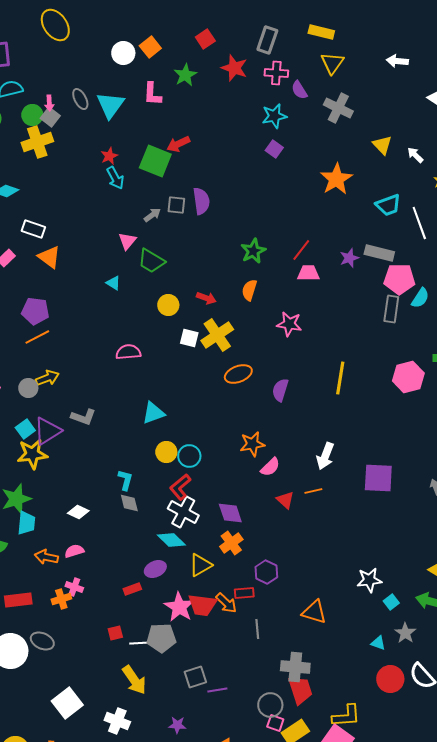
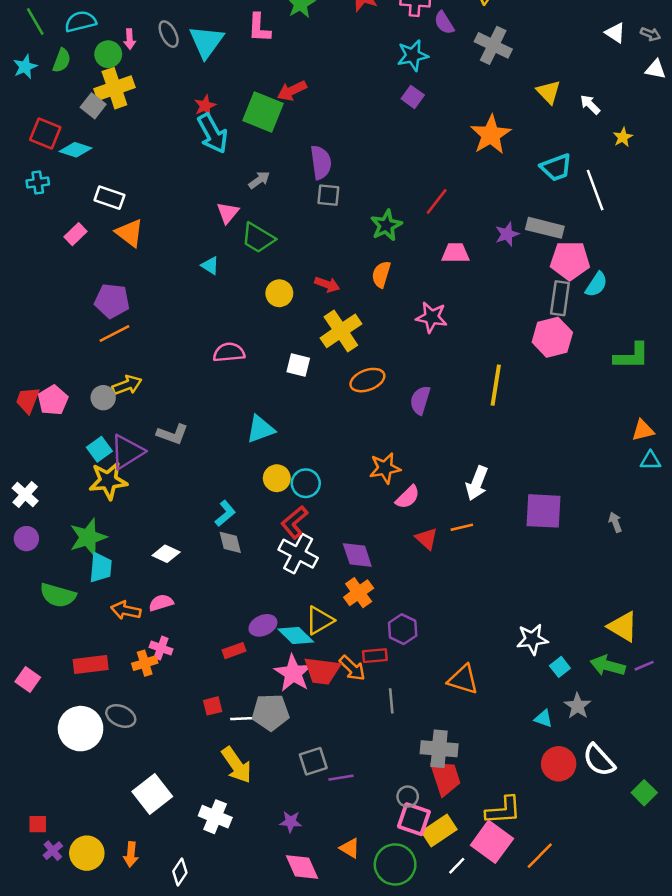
gray square: (50, 117) -> (93, 106), moved
cyan arrow: (115, 178) -> (213, 133), size x1.4
gray square: (176, 205) -> (328, 195), moved
red line: (301, 250) -> (437, 201), moved
white square: (189, 338) -> (298, 365), moved
pink hexagon: (408, 377) -> (552, 337), moved
cyan L-shape: (125, 480) -> (225, 513), turned 35
cyan diamond: (171, 540) -> (296, 635), moved
gray circle: (270, 705) -> (408, 797), size x0.7
pink square: (275, 723) -> (414, 819), size x1.5

